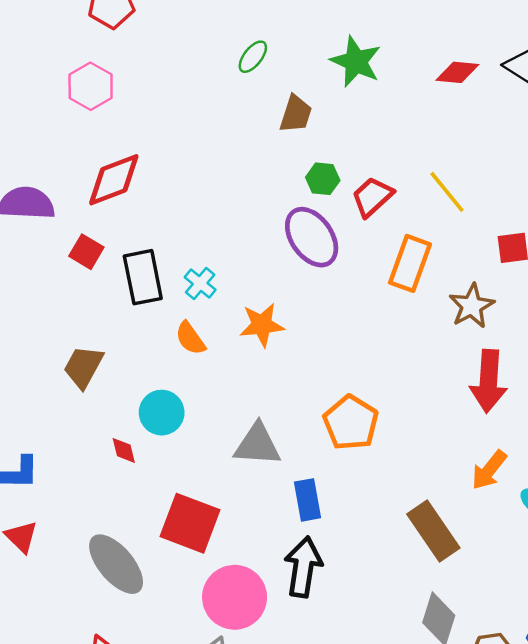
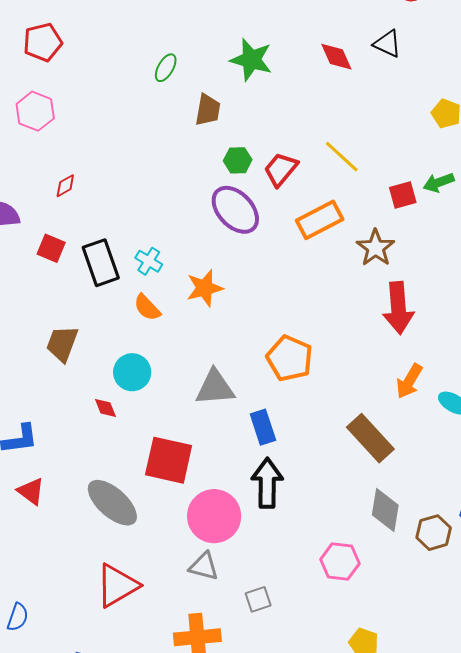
red diamond: (457, 72) -> (336, 57), turned 69
red diamond: (114, 180) -> (65, 186), size x0.5
orange rectangle: (410, 263) -> (320, 220), turned 51

